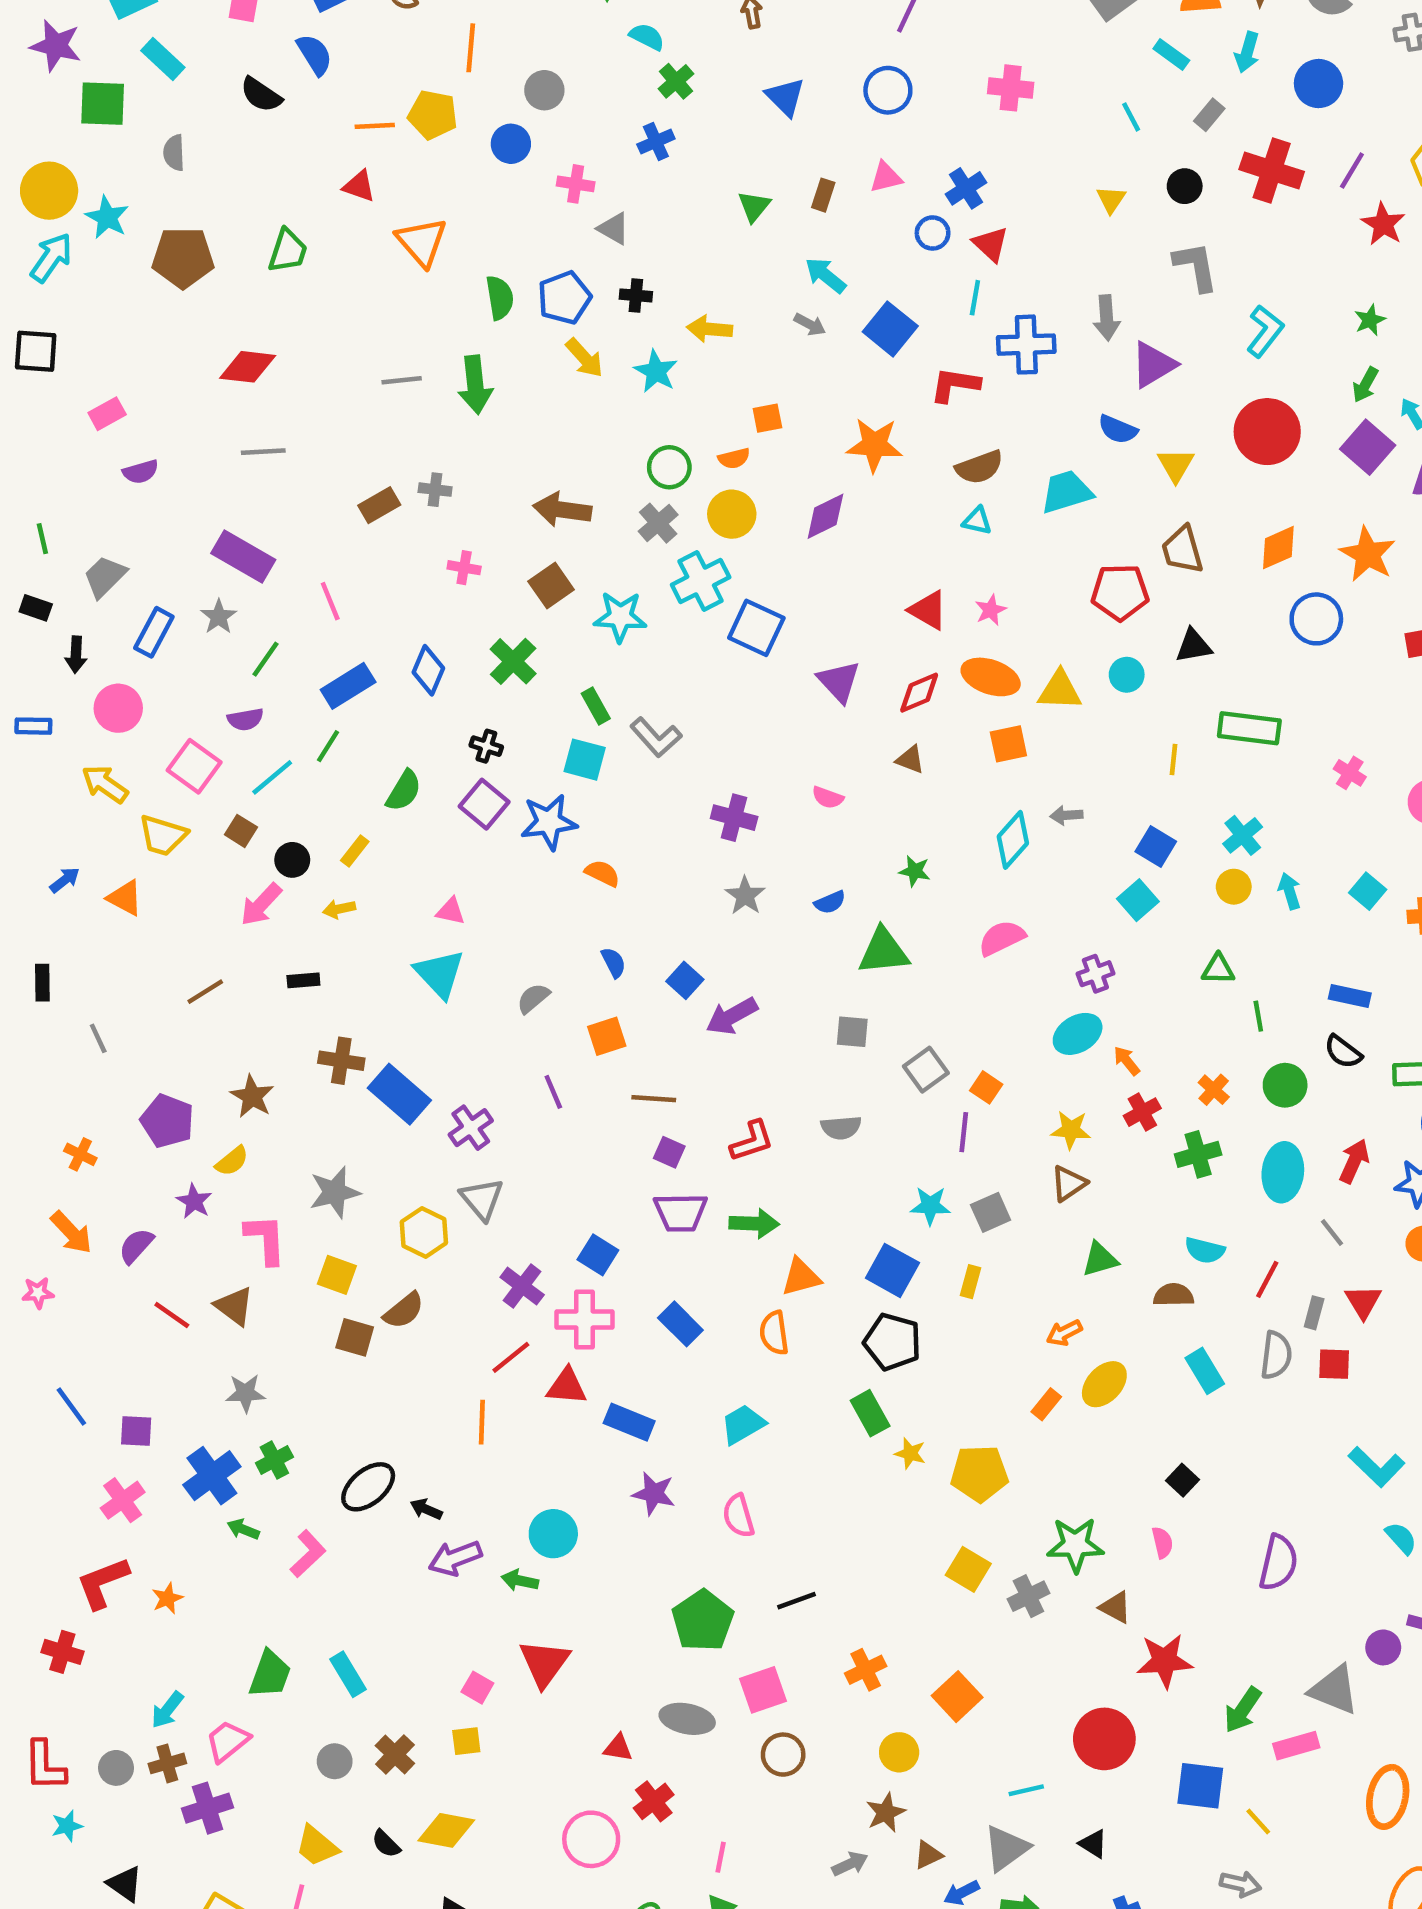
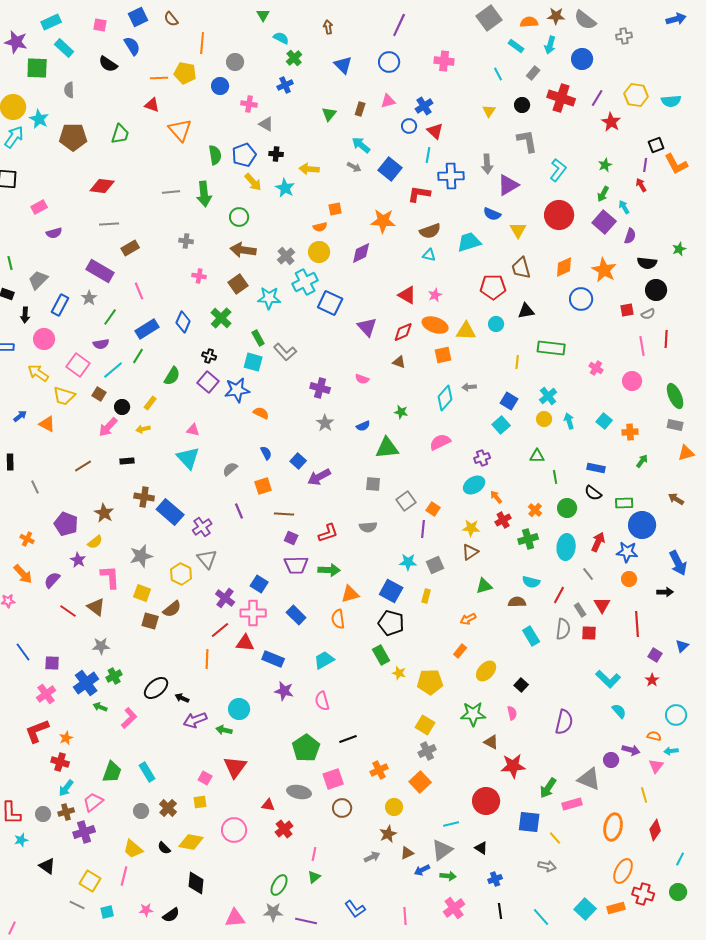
green circle: (669, 467) -> (239, 217), moved
brown rectangle: (379, 505) -> (130, 248), moved
gray rectangle: (1314, 1313) -> (580, 610), turned -48
yellow ellipse: (1104, 1384) -> (486, 671), moved
gray cross: (1028, 1596) -> (427, 751), moved
red cross: (62, 1652) -> (60, 762), moved
pink circle: (591, 1839) -> (234, 830), moved

